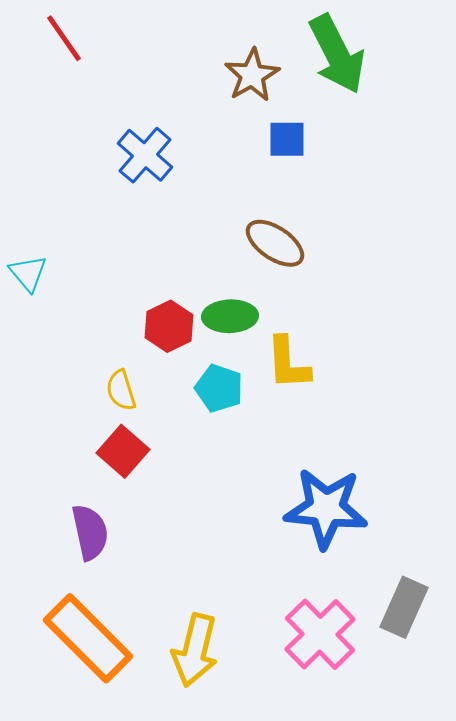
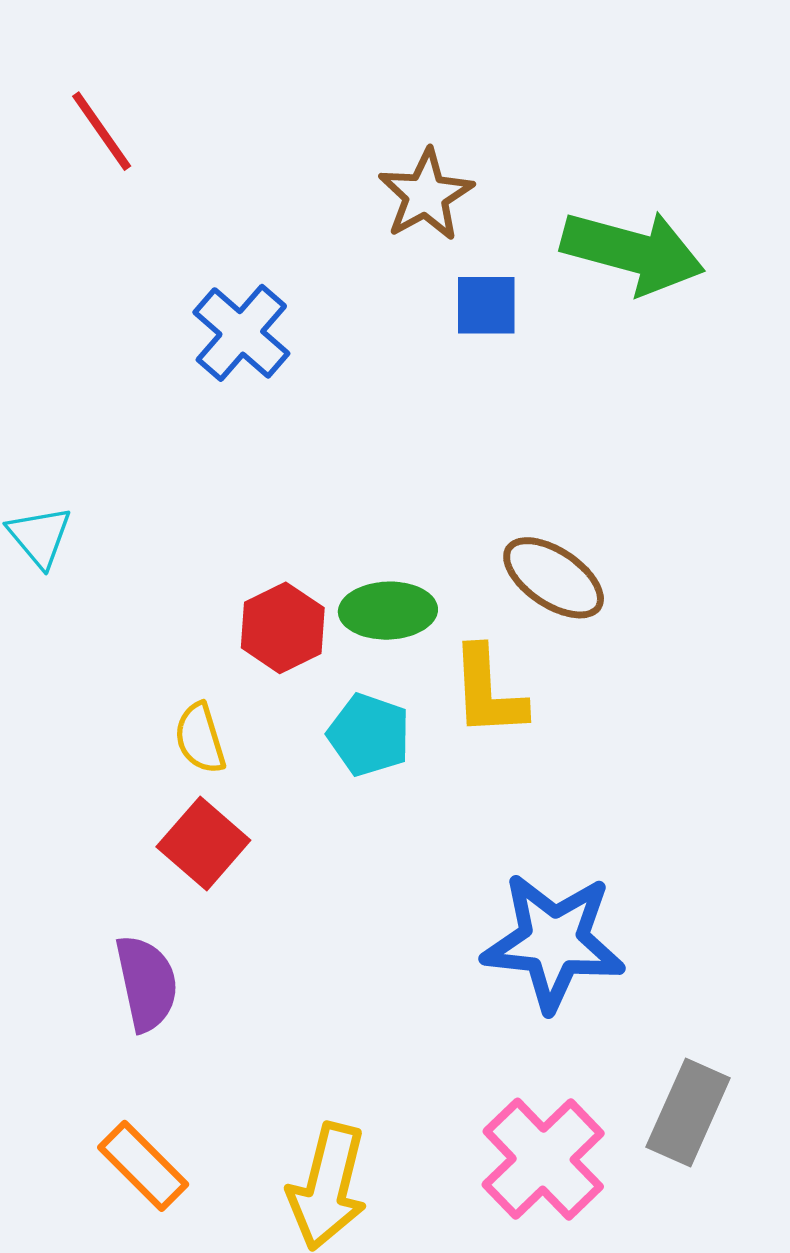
green arrow: (337, 54) -> (633, 252), moved, turned -48
brown ellipse: (275, 243) -> (554, 578), moved
orange rectangle: (88, 638) -> (143, 1166), size x0.6

